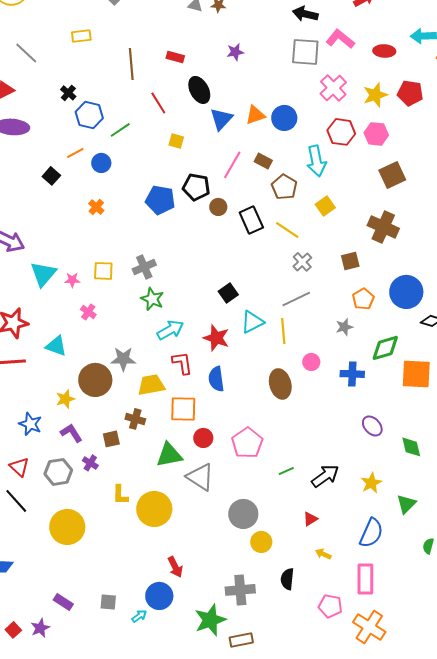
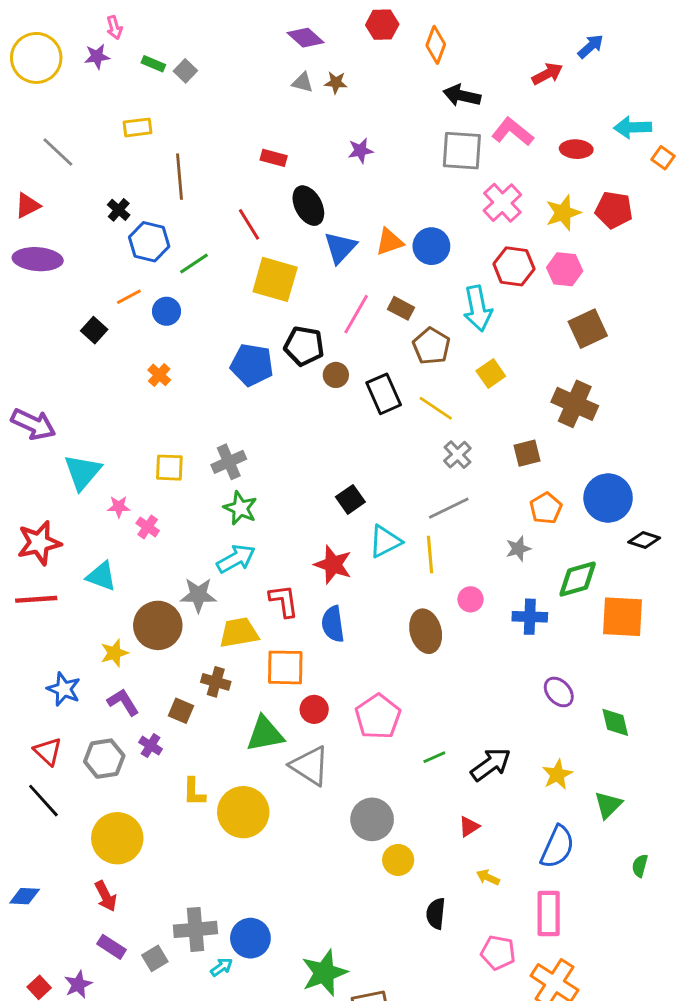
brown line: (131, 64) -> (180, 177), moved
yellow square: (176, 141) -> (275, 279), size x2.0
pink star: (72, 280) -> (119, 507), moved
cyan arrow: (170, 330) -> (236, 559), moved
brown square: (111, 439) -> (181, 711), turned 36
red arrow: (175, 567) -> (106, 896), moved
gray cross: (240, 590) -> (195, 929), moved
gray square: (108, 602) -> (155, 958), moved, turned -36

